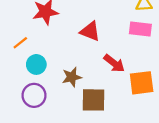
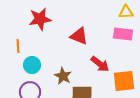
orange line: (20, 43) -> (18, 46), turned -56
brown star: (72, 77) -> (63, 76), turned -30

